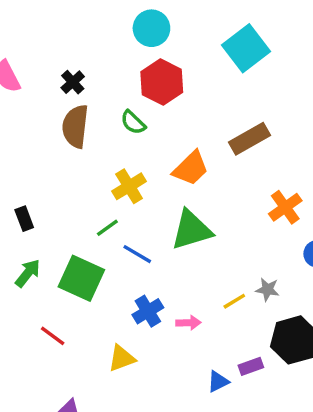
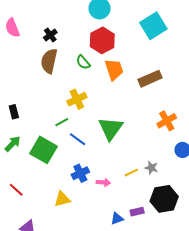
orange trapezoid: (191, 168) -> (114, 69), moved, turned -70
green triangle: (191, 230) -> (111, 128), turned -44
red line: (53, 336) -> (16, 190), moved

